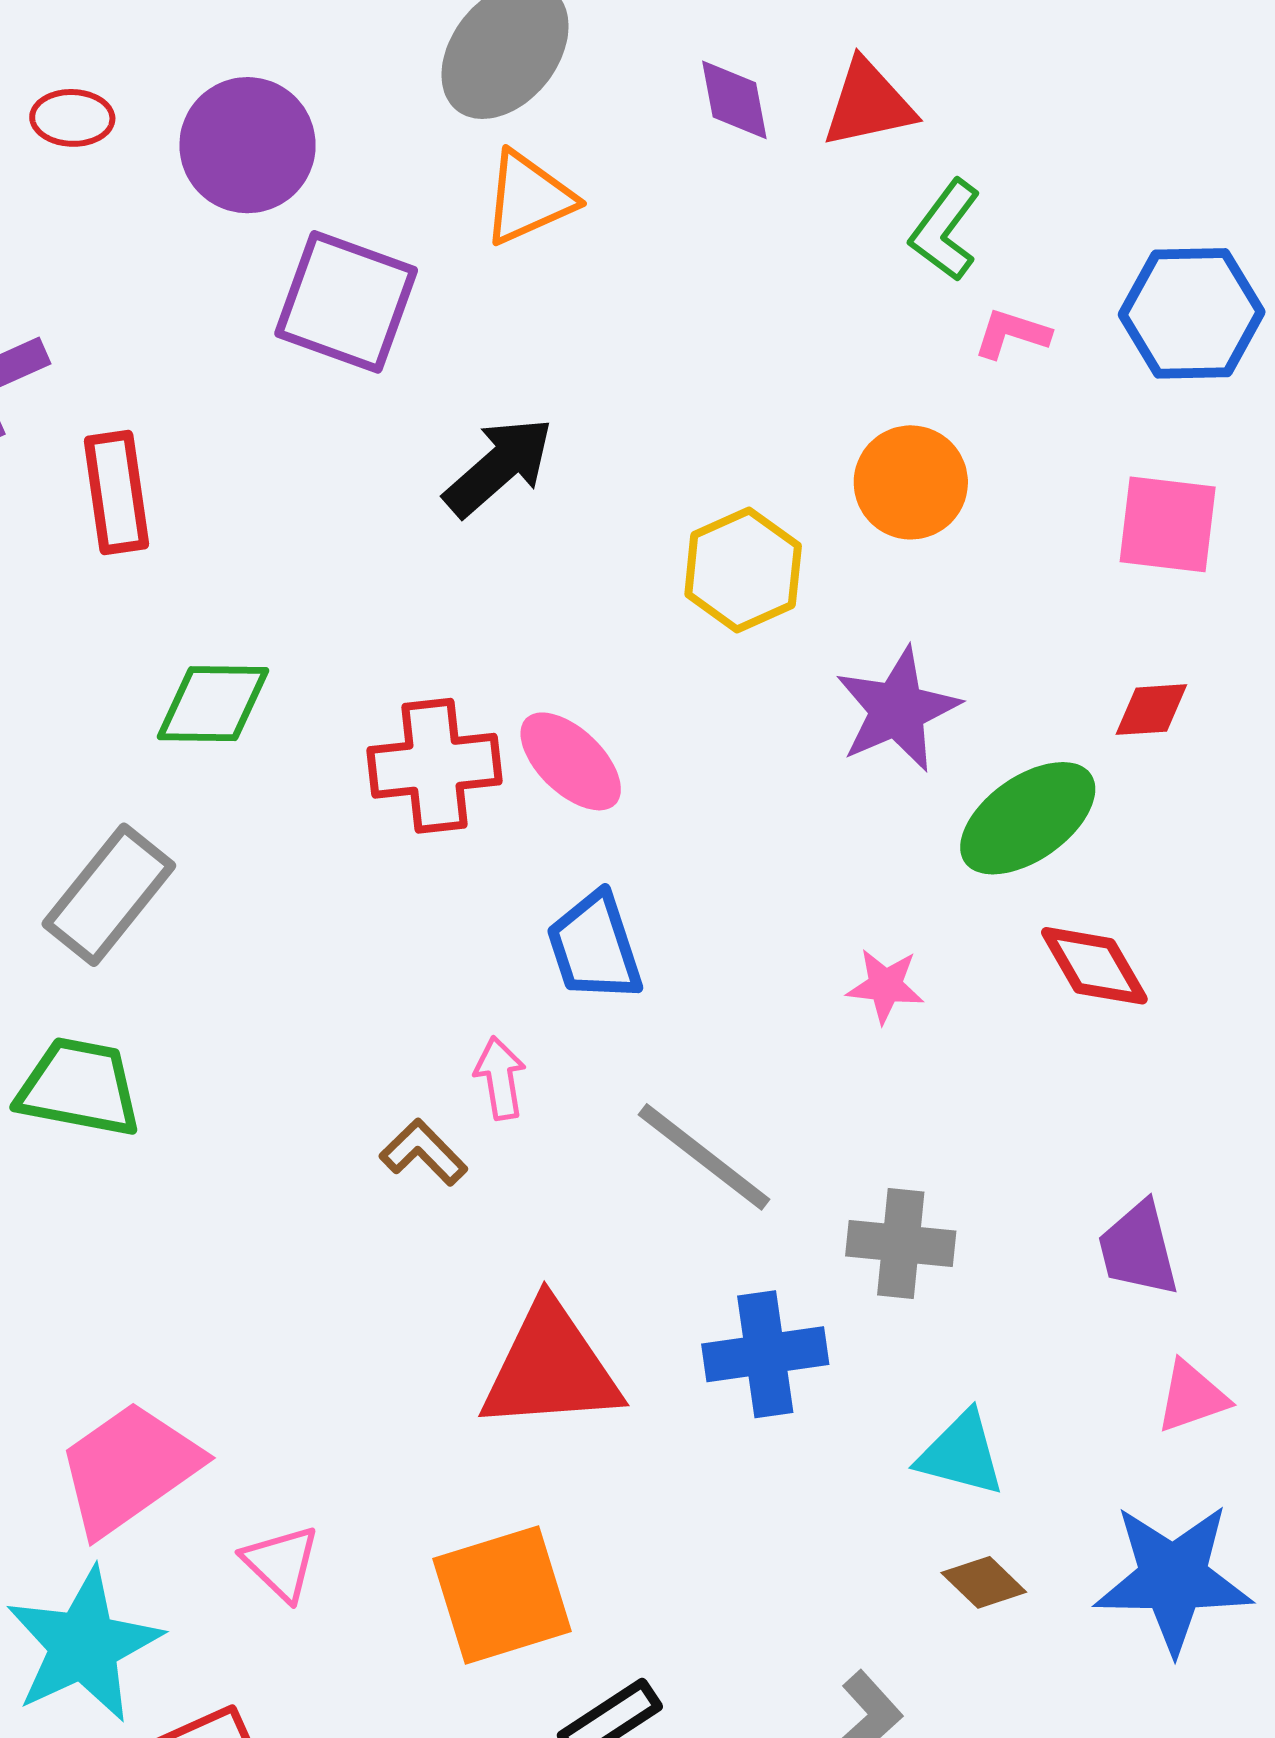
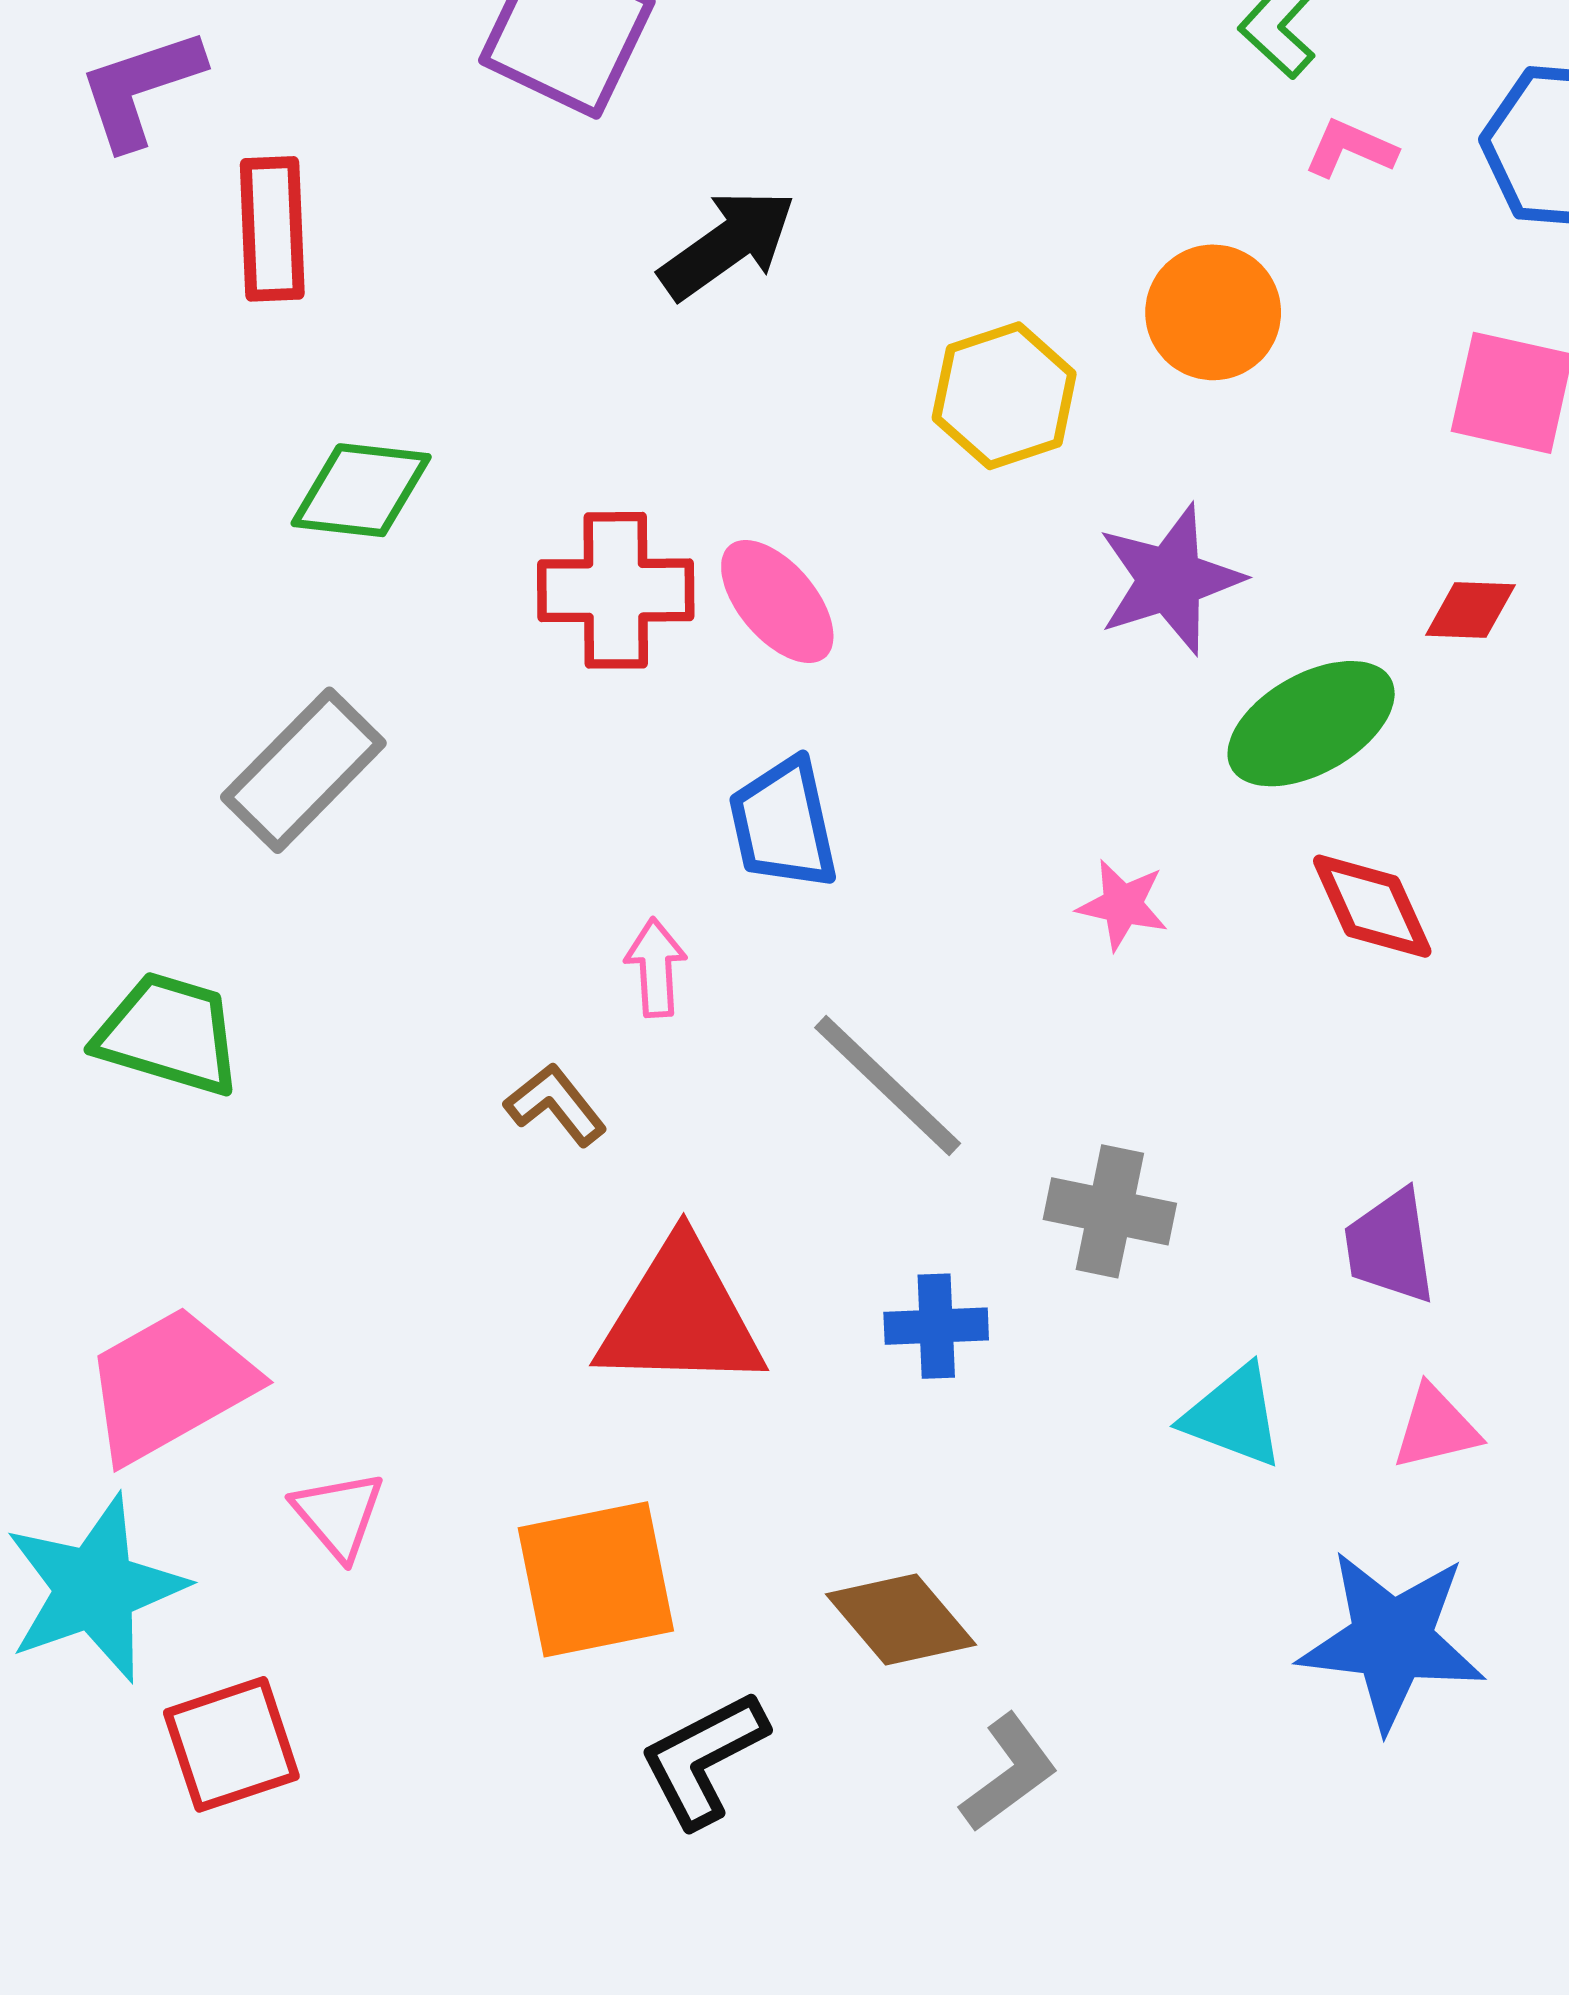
gray rectangle: (109, 895) -> (303, 770), moved
green trapezoid: (79, 1087) -> (169, 1034), moved
brown L-shape: (424, 1152) -> (556, 1105), moved
blue cross: (765, 1354) -> (936, 1326), size x0.7
cyan triangle: (961, 1454) -> (1234, 1416), moved
brown diamond: (984, 1582) -> (901, 1619), moved, size x1.5

